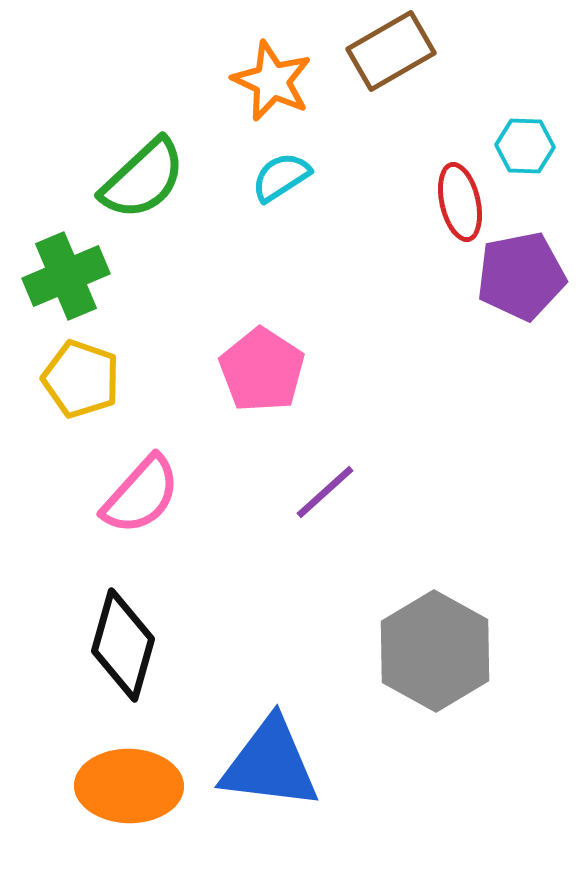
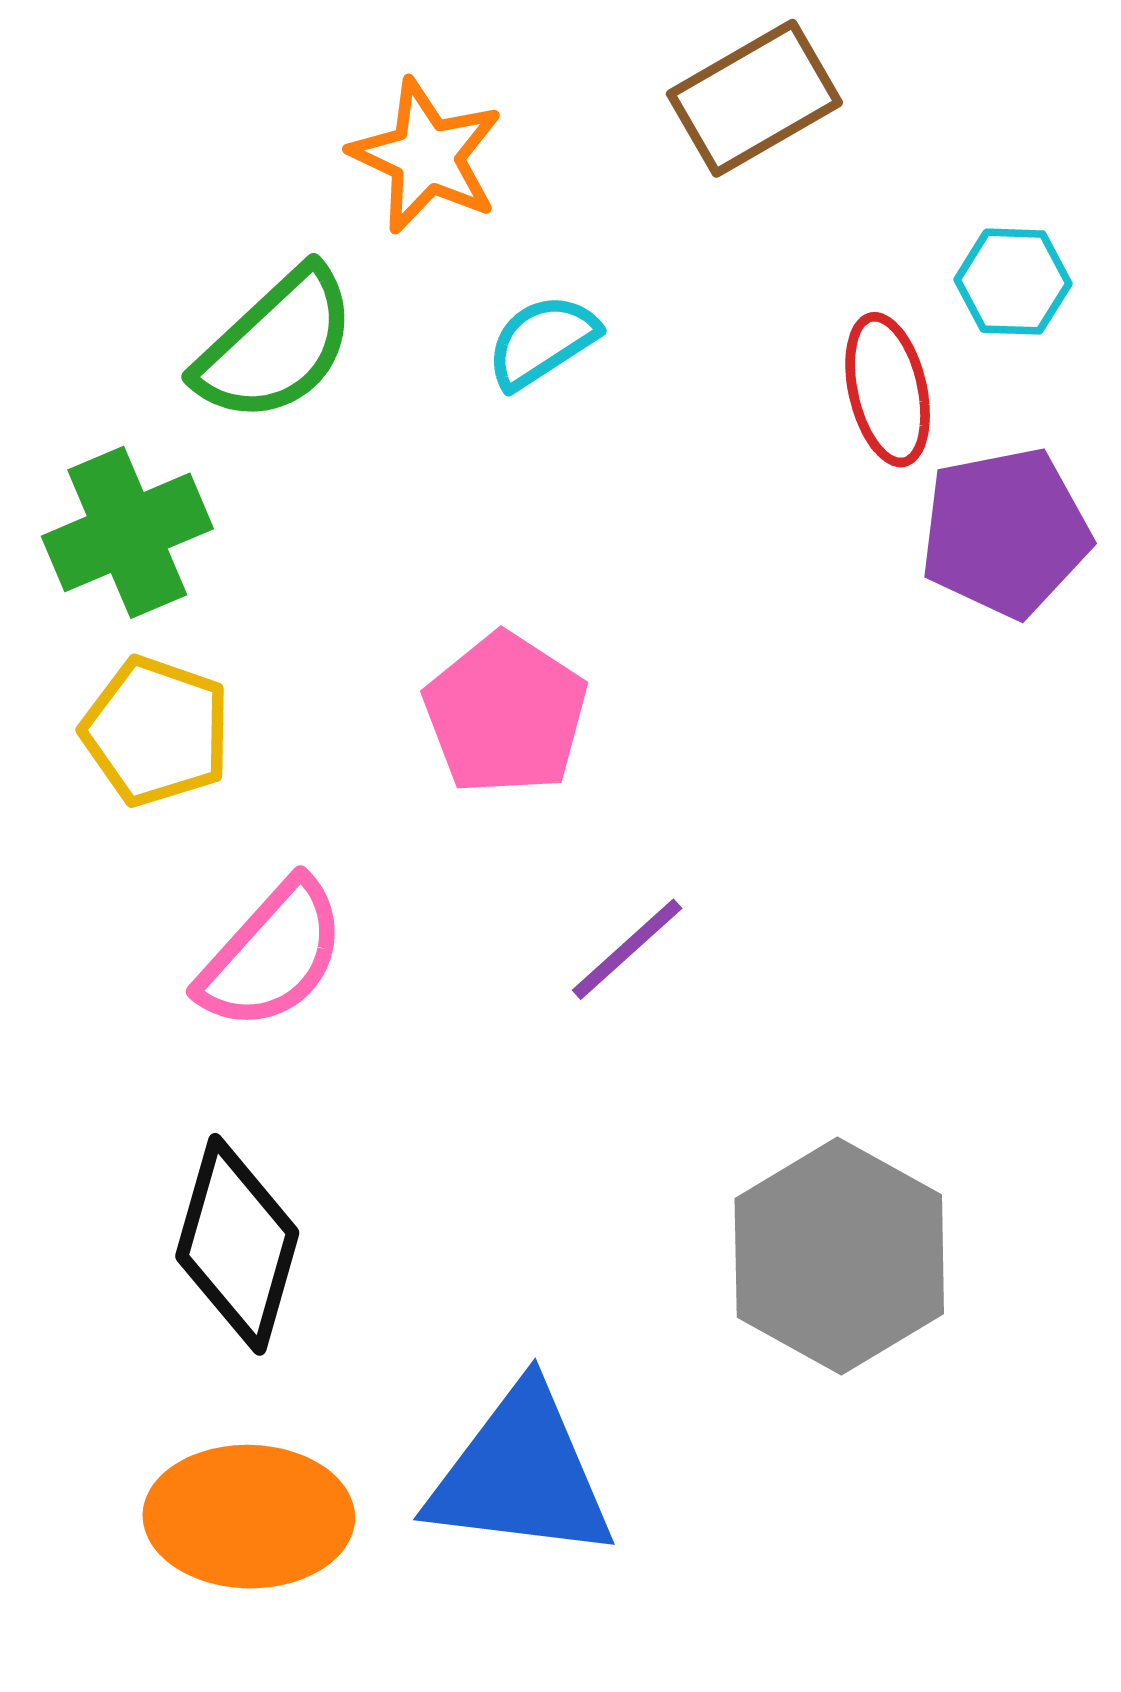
orange star: (272, 81) -> (426, 156), moved

